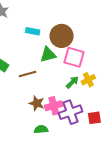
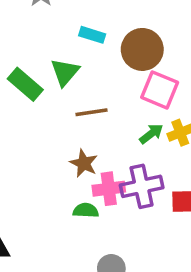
green triangle: (48, 55) -> (65, 72), moved, turned -42
brown line: (27, 74) -> (91, 112), moved
pink cross: (54, 106) -> (109, 189), moved

